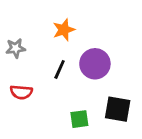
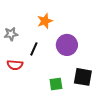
black line: (60, 69) -> (34, 49), moved

